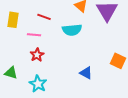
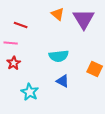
cyan semicircle: (72, 30) -> (59, 56), moved
cyan star: (38, 84) -> (30, 92), moved

